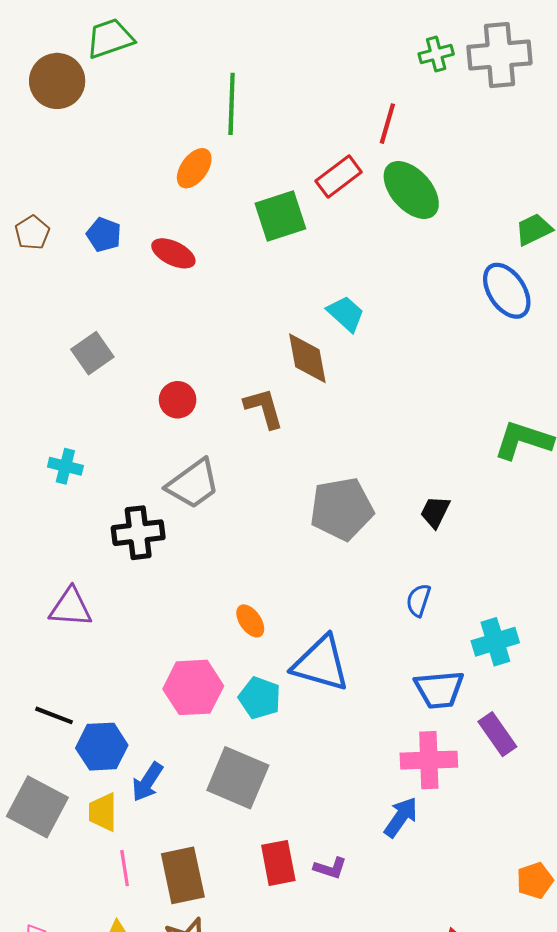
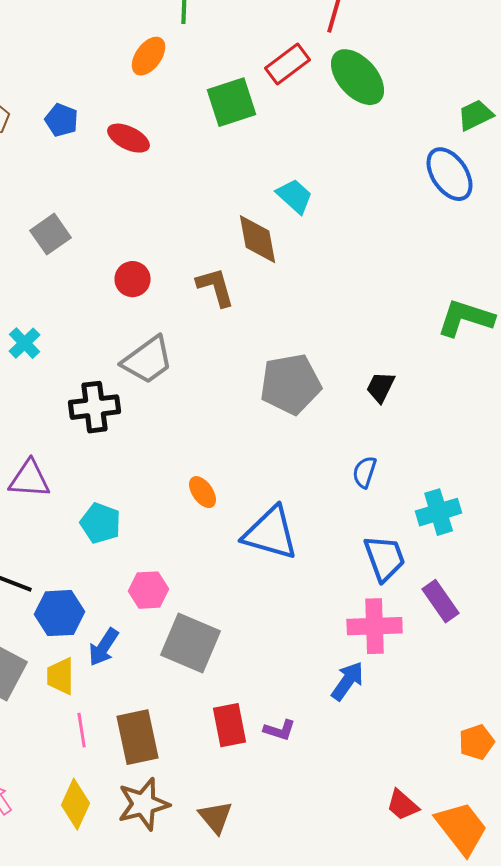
cyan cross: (65, 466) -> (25, 343), turned 32
pink hexagon: (193, 687) -> (149, 590), moved, size x0.7
blue trapezoid: (439, 689) -> (385, 558), turned -105
cyan pentagon: (260, 698) -> (101, 523), moved

